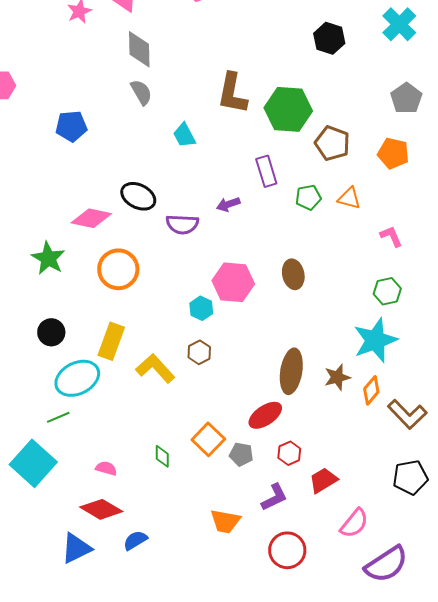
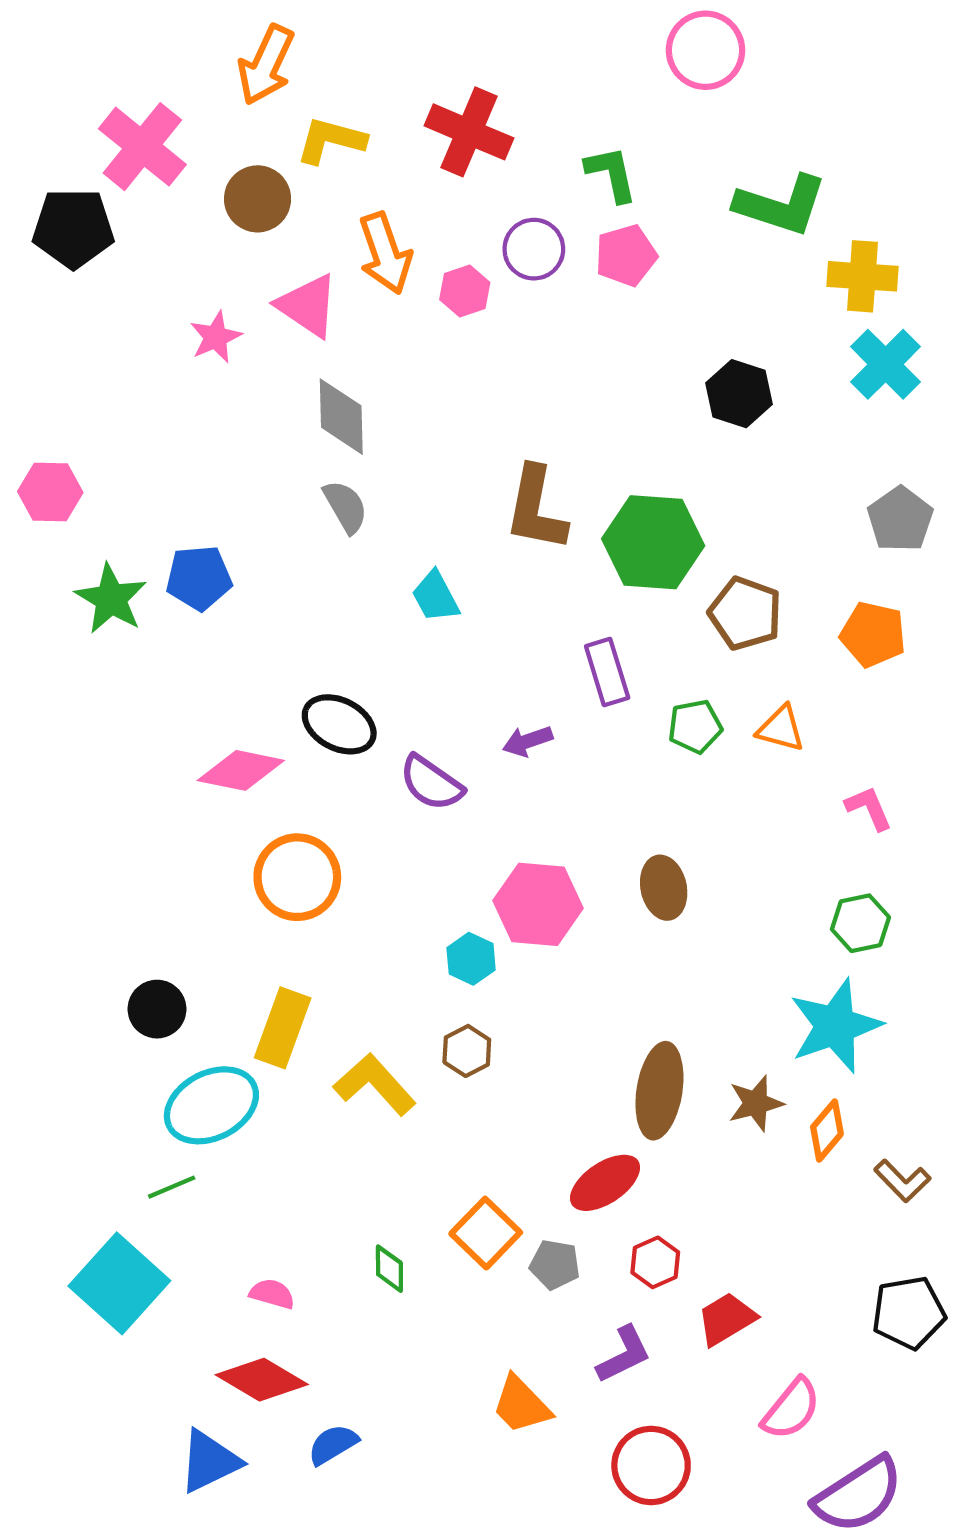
purple semicircle: (182, 224) -> (431, 783), turned 32
green star: (48, 258) -> (111, 599), moved
brown L-shape: (407, 414) -> (902, 1181), size x0.7
orange trapezoid: (225, 521) -> (521, 1405), turned 36

